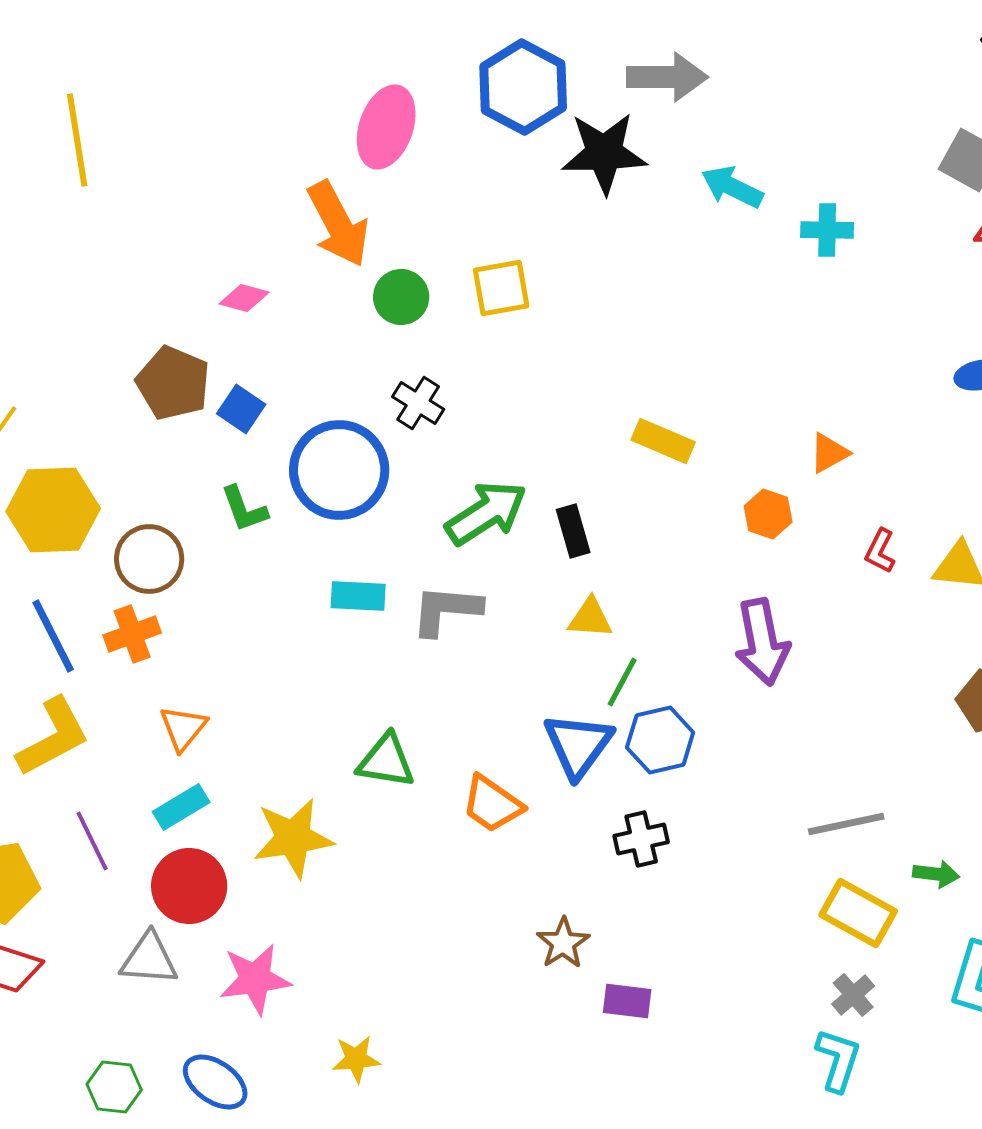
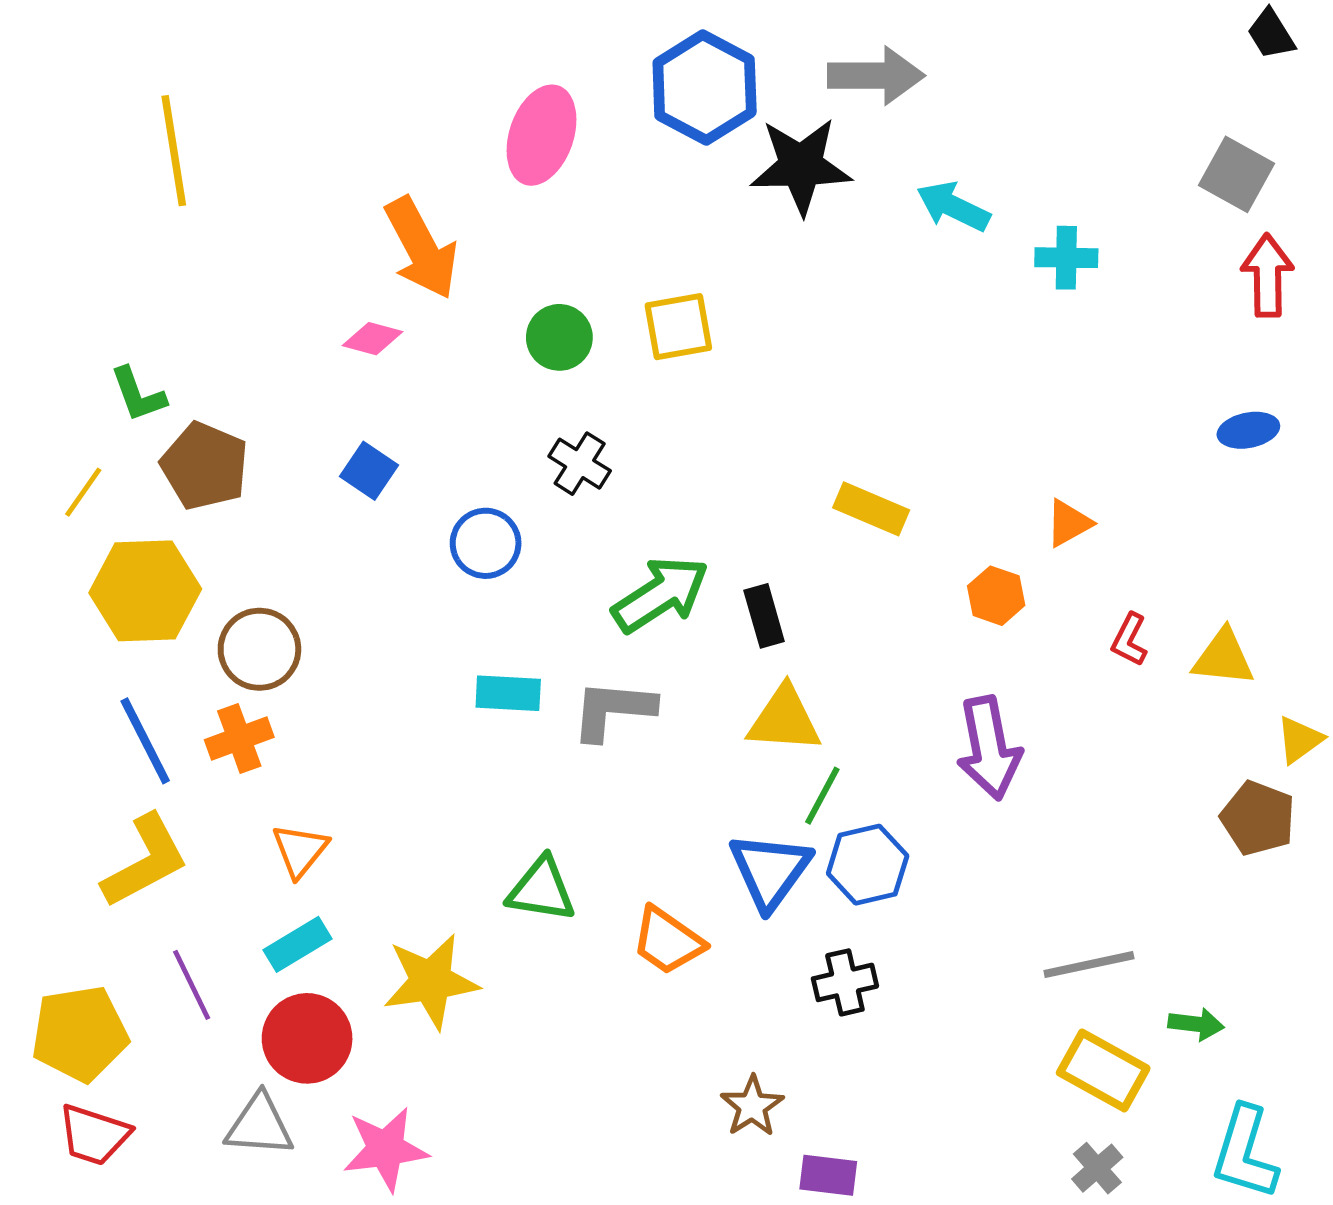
orange arrow: (338, 224) -> (421, 248), moved
brown pentagon: (173, 383) -> (205, 466), moved
blue circle: (339, 470) -> (486, 543), size x0.6
green L-shape: (244, 509) -> (138, 395), moved
yellow triangle: (590, 618) -> (784, 719), size x1.4

